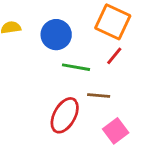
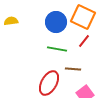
blue circle: (56, 35) -> (56, 22), moved

